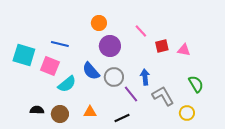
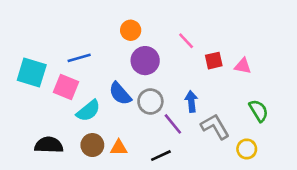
blue line: (60, 44) -> (79, 58), turned -30
black semicircle: (37, 110) -> (49, 145), size x1.5
brown circle: (60, 114) -> (92, 145), moved

